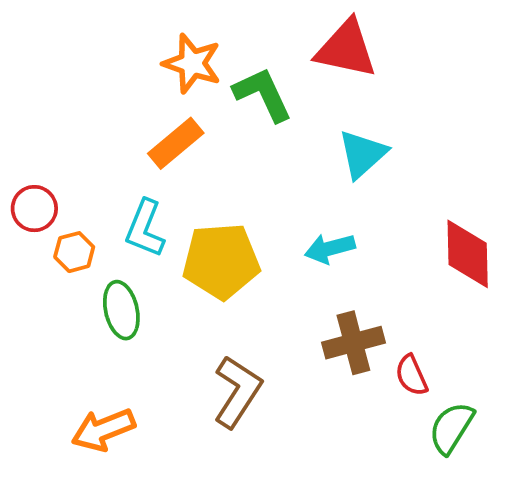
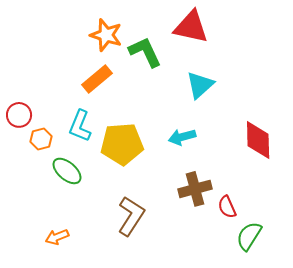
green ellipse: (121, 310) -> (67, 171), turned -36
orange arrow: (103, 430) -> (57, 237), size x0.7

